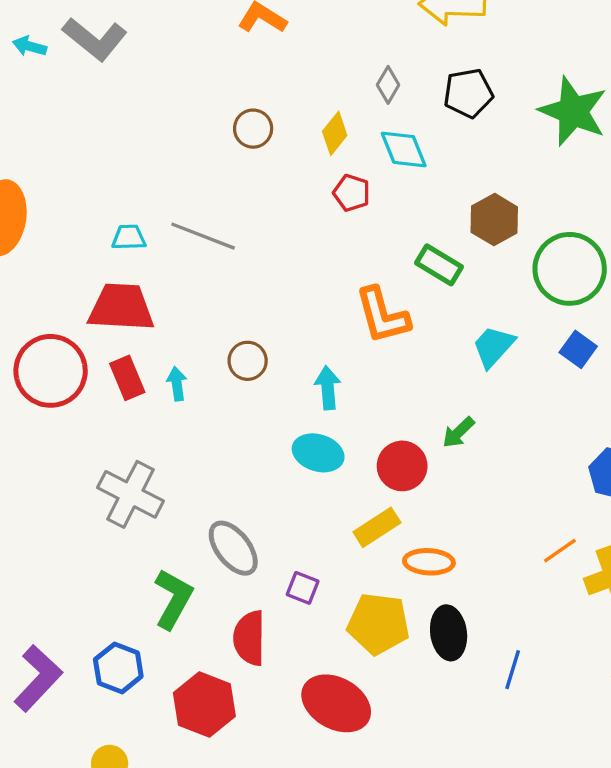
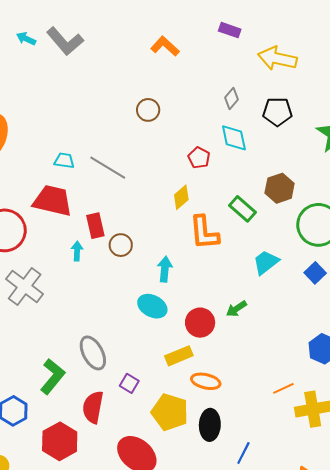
yellow diamond: (335, 133) -> (181, 197), moved
red rectangle: (127, 378) -> (95, 226), moved
gray cross: (130, 494) -> (25, 286), moved

